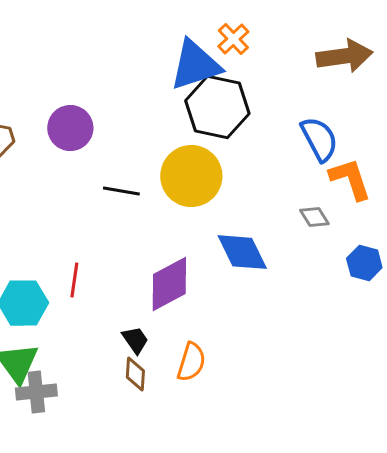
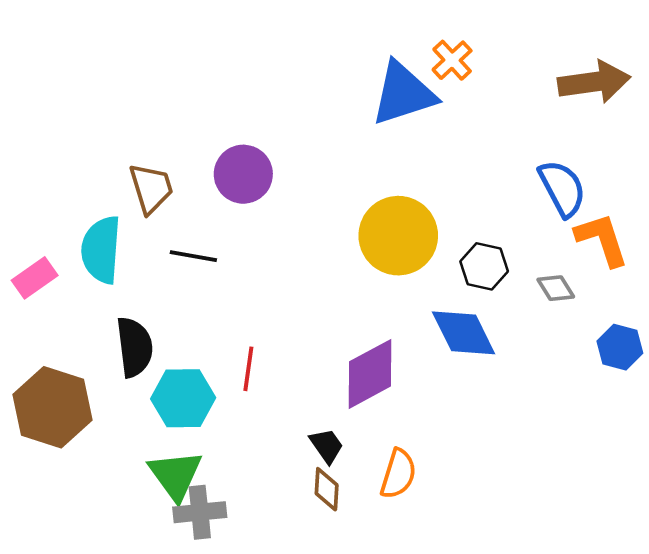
black hexagon: (217, 107) -> (484, 266), moved, size x0.6
black line: (121, 191) -> (193, 256), moved

